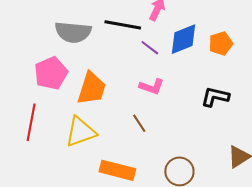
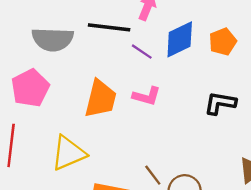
orange trapezoid: (92, 88) -> (101, 99), moved
brown line: (139, 123) -> (153, 175), moved

